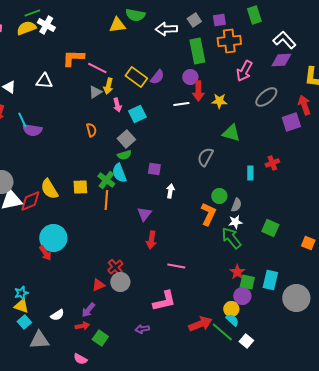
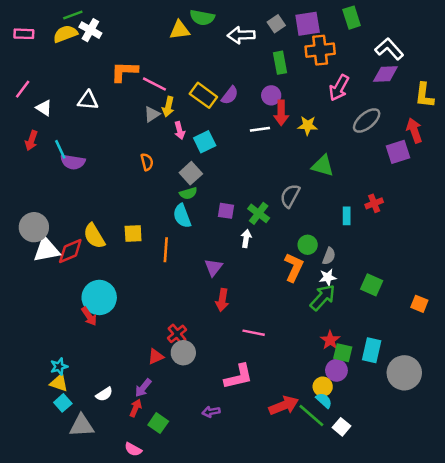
purple square: (219, 20) -> (308, 24), size x1.5
green rectangle: (197, 51) -> (280, 63), size x0.7
green cross: (106, 180) -> (259, 213), moved
green arrow: (231, 238) -> (323, 297), turned 80
red arrow: (82, 326) -> (136, 408), turned -56

